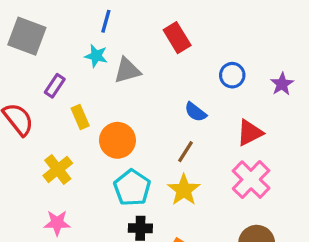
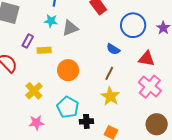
blue circle: (232, 75) -> (133, 25), size x1.6
yellow rectangle: (80, 117) -> (44, 50), moved, turned -64
red triangle: (250, 133) -> (147, 59), turned 42
cyan pentagon: (132, 188) -> (68, 107), moved

